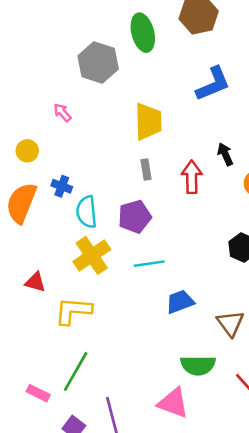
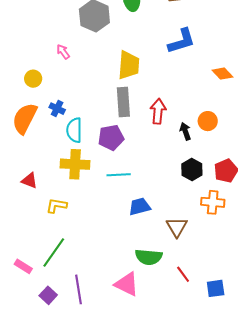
black arrow: (225, 154) -> (185, 131), moved
gray rectangle: (146, 169) -> (123, 102), size x1.8
yellow cross: (92, 255) -> (75, 164), turned 32
yellow L-shape: (73, 311) -> (57, 206), size x0.7

